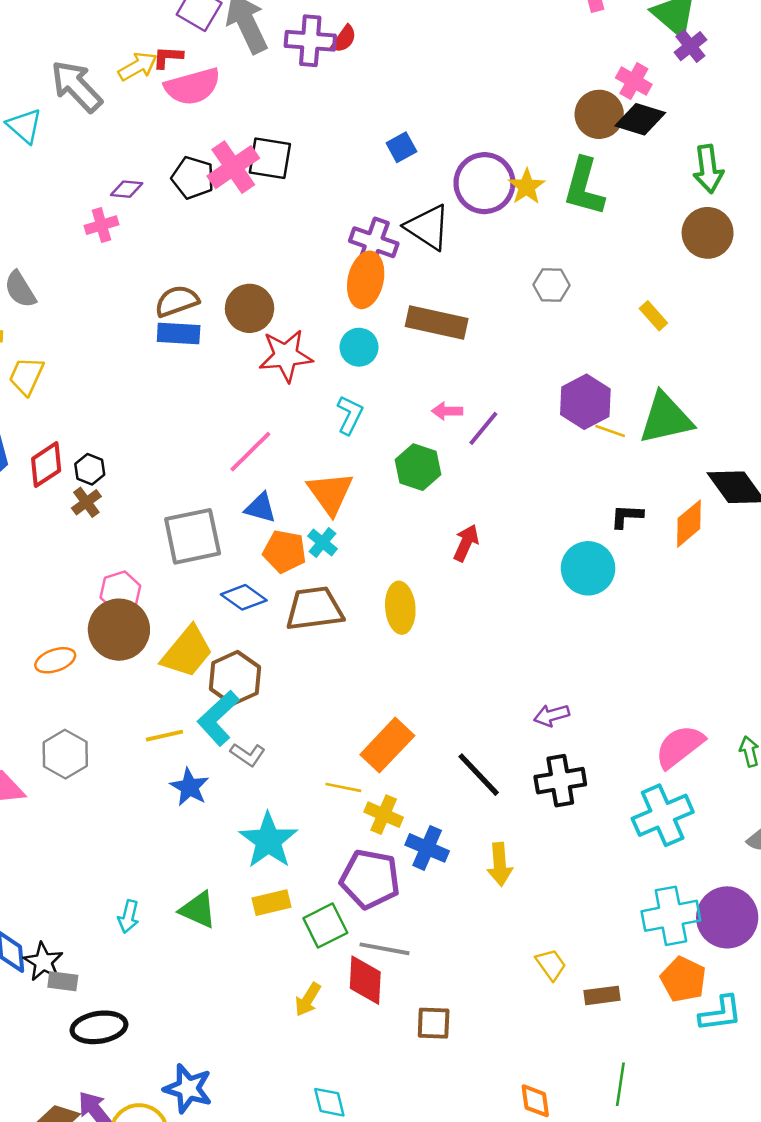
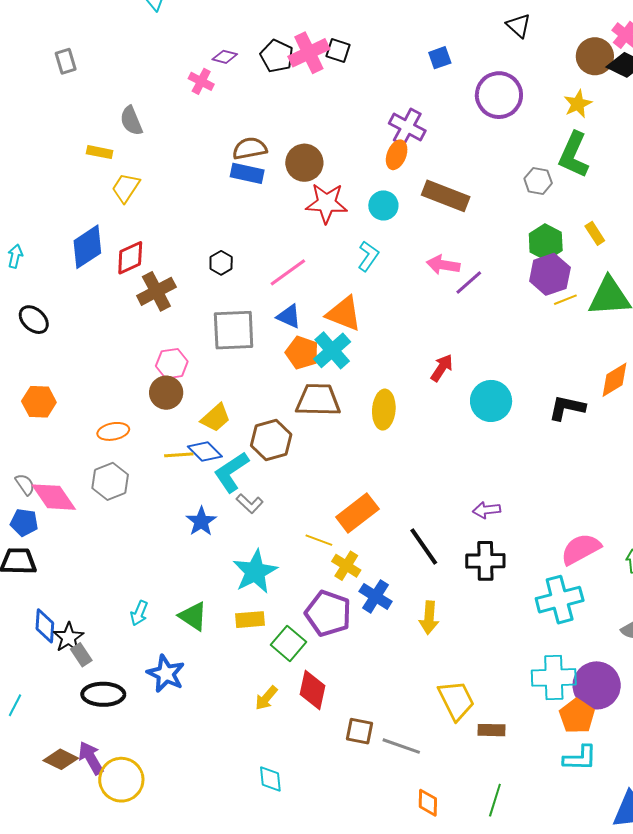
black square: (270, 158) -> (338, 50), size x0.7
yellow star: (527, 187) -> (578, 104), moved
green L-shape: (584, 187) -> (574, 155), moved
pink cross: (101, 225) -> (201, 81), turned 35
black triangle: (428, 227) -> (519, 26), moved, size x0.7
orange ellipse: (366, 280) -> (397, 155), size x0.7
yellow rectangle: (653, 316) -> (595, 233), moved
pink arrow: (447, 411) -> (443, 265), size x1.4
yellow line: (610, 431) -> (565, 300), turned -50
green hexagon: (418, 467) -> (546, 242), moved
black hexagon: (90, 469) -> (221, 263), moved
orange triangle: (330, 493) -> (344, 314), turned -42
brown cross: (86, 502) -> (156, 291), size x1.6
black L-shape: (627, 516) -> (567, 408), moved, size x1.4
cyan cross: (322, 542) -> (332, 350), size x1.6
cyan circle: (588, 568) -> (491, 401), moved
blue diamond: (244, 597) -> (205, 452), moved
brown circle: (119, 630) -> (166, 393), size x0.7
yellow trapezoid: (187, 652) -> (216, 418), size x0.7
orange ellipse: (55, 660) -> (113, 431), moved
brown hexagon: (235, 678) -> (271, 440), moved
yellow line: (164, 736) -> (179, 455), moved
green square: (325, 925) -> (288, 643), turned -32
gray line: (385, 949) -> (401, 746), moved
yellow trapezoid: (551, 964) -> (456, 700), size x1.6
orange pentagon: (683, 979) -> (577, 716), moved
gray rectangle: (63, 981) -> (81, 655), turned 40
blue star: (188, 1088) -> (166, 674), moved

